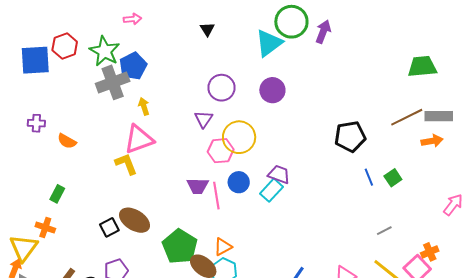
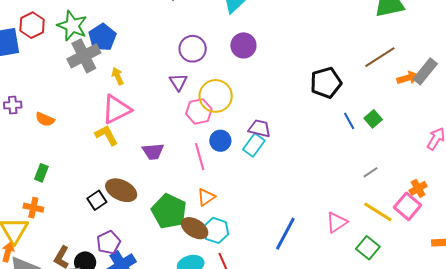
gray rectangle: (439, 116) -> (425, 71), moved, turned -44
purple trapezoid: (198, 186) -> (153, 151), moved
orange triangle: (223, 247) -> (206, 197), moved

